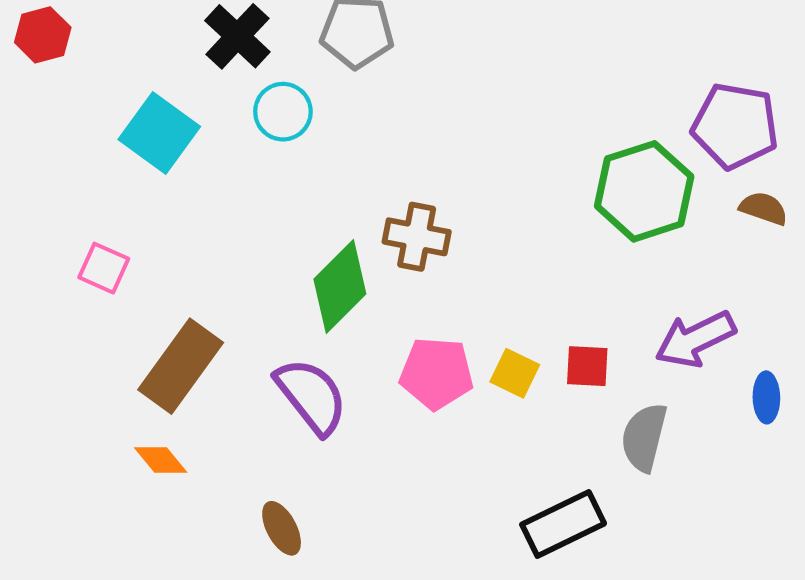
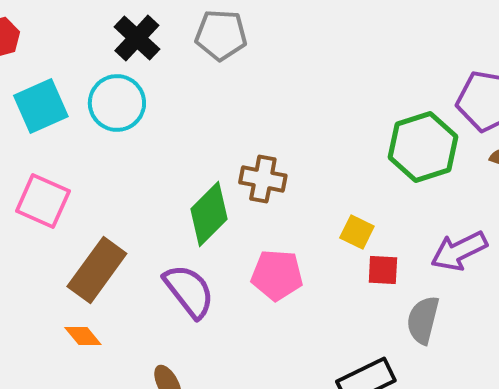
cyan circle: (283, 112) -> (117, 103), moved, size x1.4
cyan square: (159, 133) -> (41, 106), moved, turned 30
pink square: (104, 268) -> (43, 201), size x1.5
yellow square: (515, 373) -> (357, 232), moved

